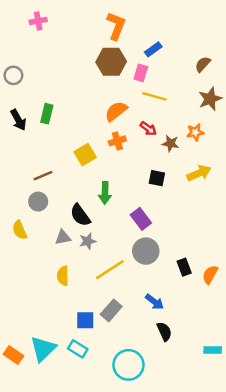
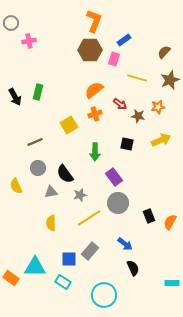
pink cross: (38, 21) -> (29, 41), moved
gray circle: (13, 75) -> (11, 23), moved
yellow line: (154, 96) -> (137, 78), moved
green arrow: (105, 193) -> (95, 152), moved
gray circle: (38, 202) -> (38, 168), moved
gray star: (88, 241) -> (80, 195), moved
cyan triangle: (43, 349) -> (35, 267), moved, turned 45
orange rectangle: (13, 355) -> (11, 278), moved

